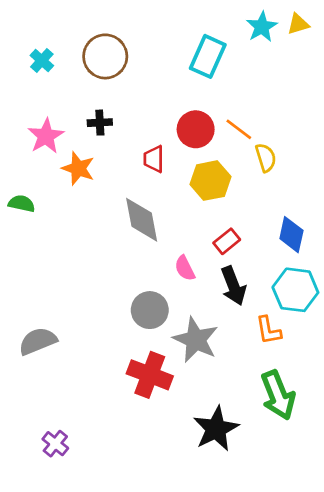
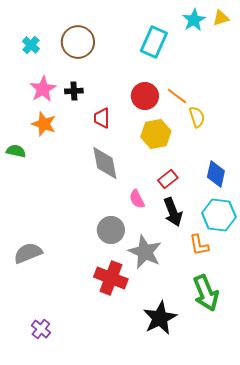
pink star: (46, 136) -> (43, 89), moved
red trapezoid: (154, 159) -> (102, 118), moved
orange star: (78, 168) -> (44, 124), moved

